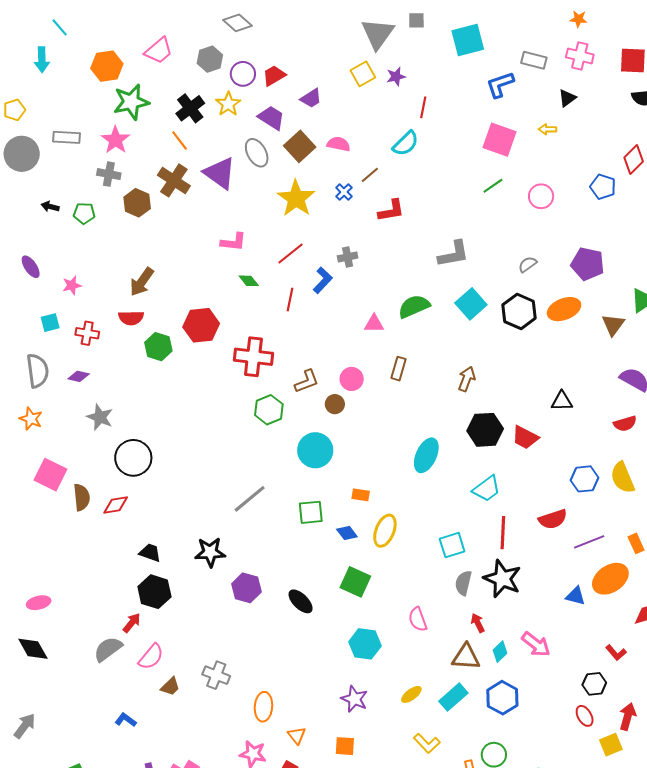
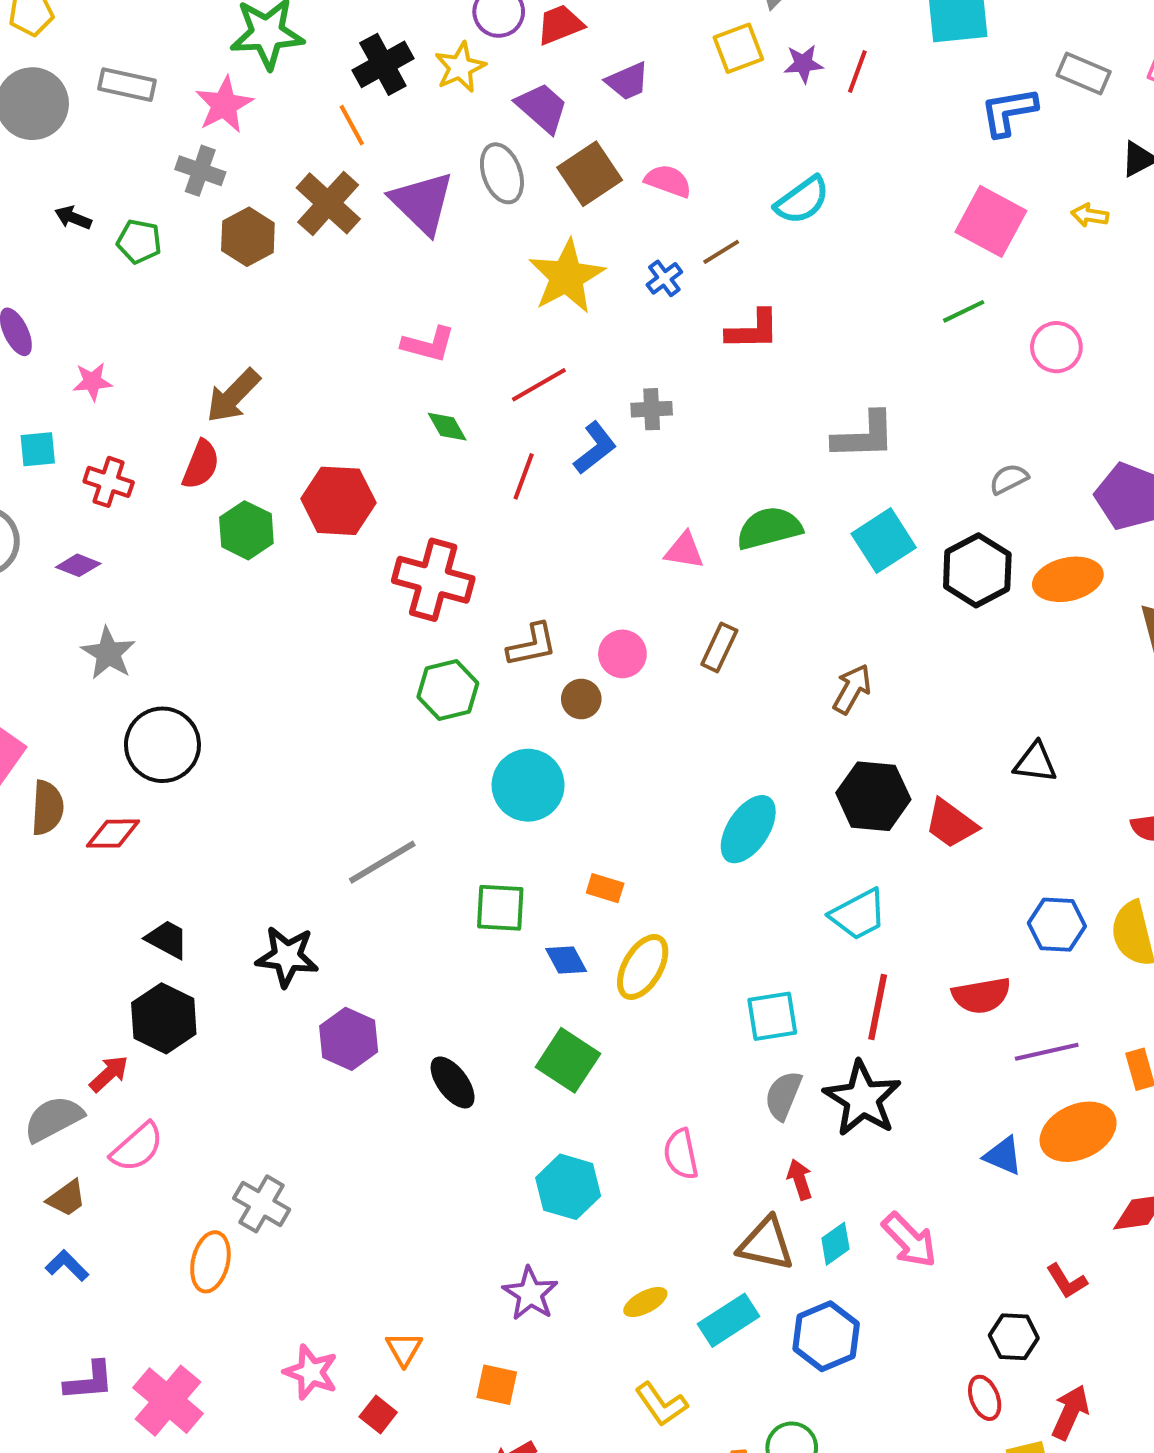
red line: (423, 107) -> (857, 72), moved
red semicircle: (131, 318) -> (201, 465), turned -75
brown trapezoid: (170, 687) -> (67, 1198), moved
orange ellipse: (263, 707) -> (210, 1262), moved

